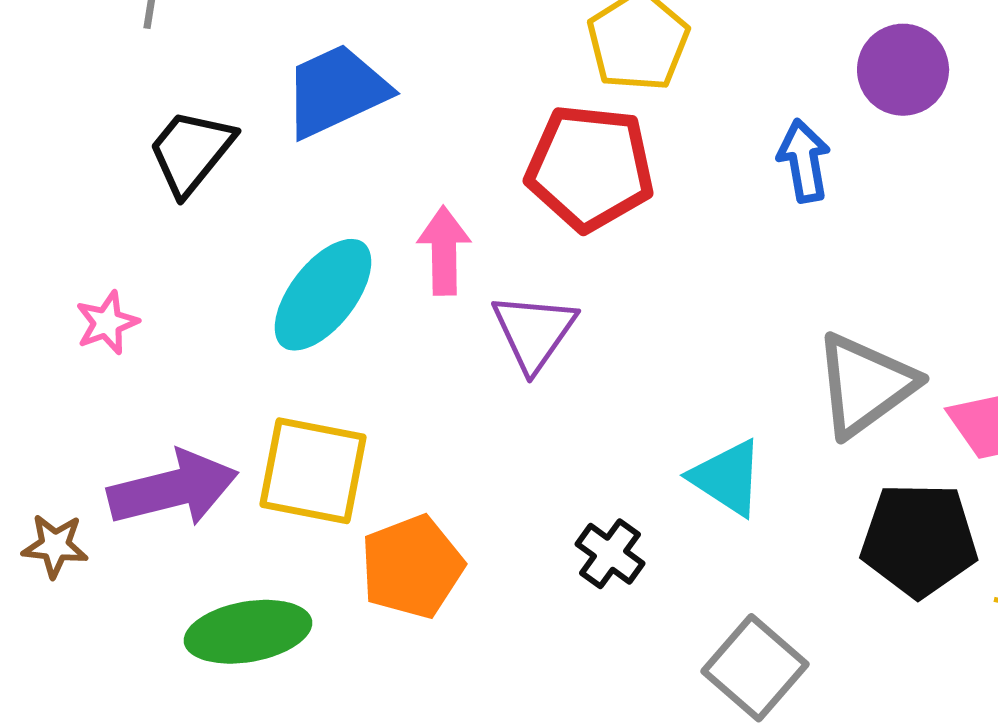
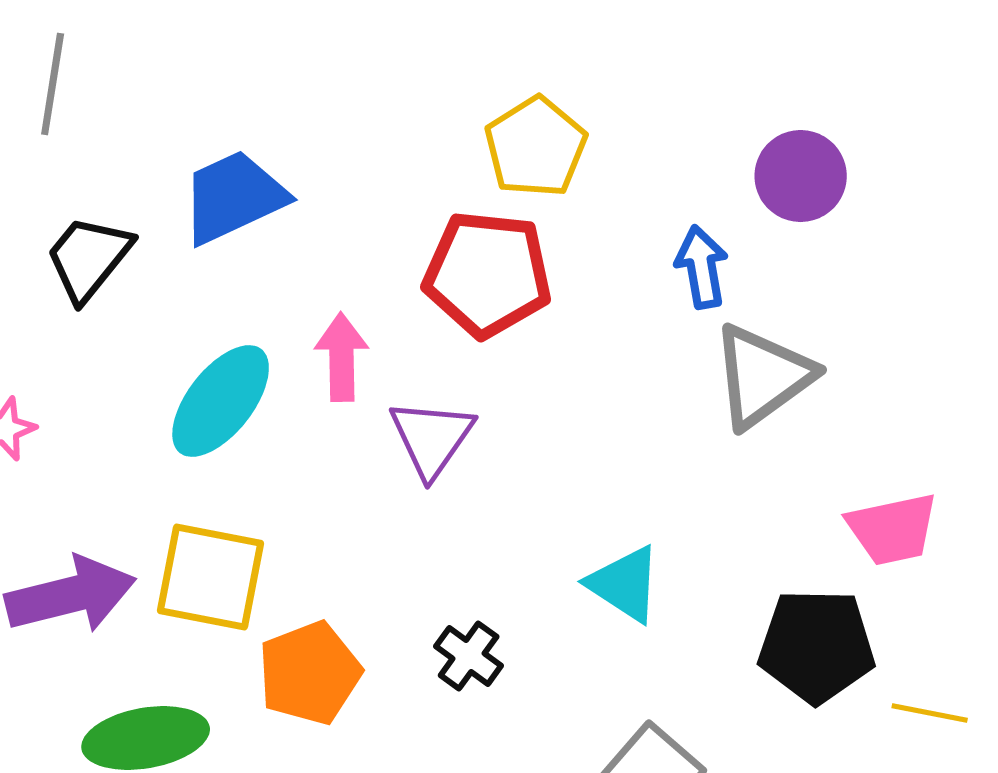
gray triangle: (865, 385) -> (763, 376), moved
black cross: (610, 554) -> (469, 656), moved

